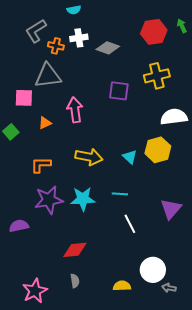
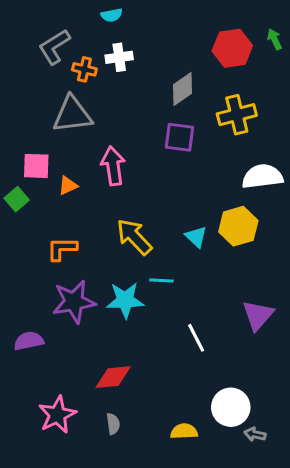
gray diamond: (108, 48) -> (182, 89), moved, turned -55
pink square: (24, 98) -> (36, 166), moved
yellow arrow: (89, 157) -> (134, 237), turned -144
cyan line: (120, 194) -> (161, 281), moved
pink star: (35, 291) -> (57, 415), moved

